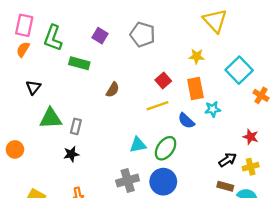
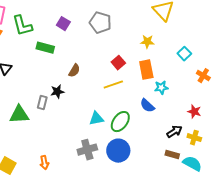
green L-shape: (53, 38) -> (22, 26), turned -35
cyan square: (239, 70) -> (184, 54), size x0.6
green triangle: (51, 118) -> (19, 115), moved
blue semicircle: (186, 121) -> (147, 106), moved
black star: (71, 154) -> (57, 92), moved
yellow cross: (251, 167) -> (194, 138), turned 32

